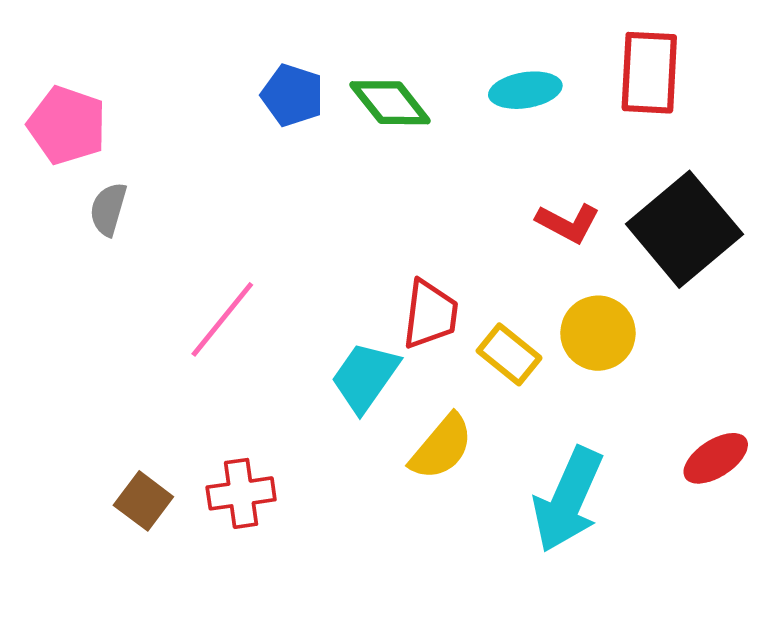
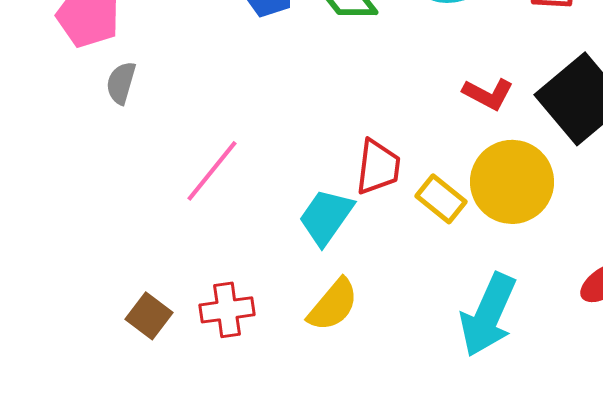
yellow circle: (598, 333) -> (512, 182), size x1.4
yellow semicircle: (441, 447) -> (333, 305), moved

